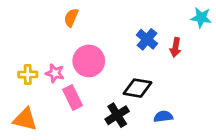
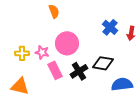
orange semicircle: (71, 18) -> (54, 11), turned 136
black cross: (117, 115) -> (79, 71), moved
blue semicircle: (163, 117) -> (122, 84), size x1.5

